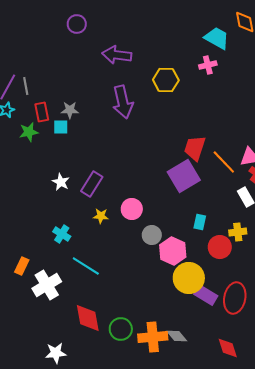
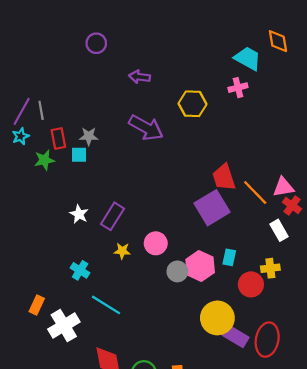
purple arrow: (117, 55) -> (140, 77), size x0.7
purple arrow: (123, 102) -> (146, 128), turned -48
red trapezoid: (195, 148) -> (224, 177), turned -36
pink hexagon: (173, 251) -> (200, 266), moved

